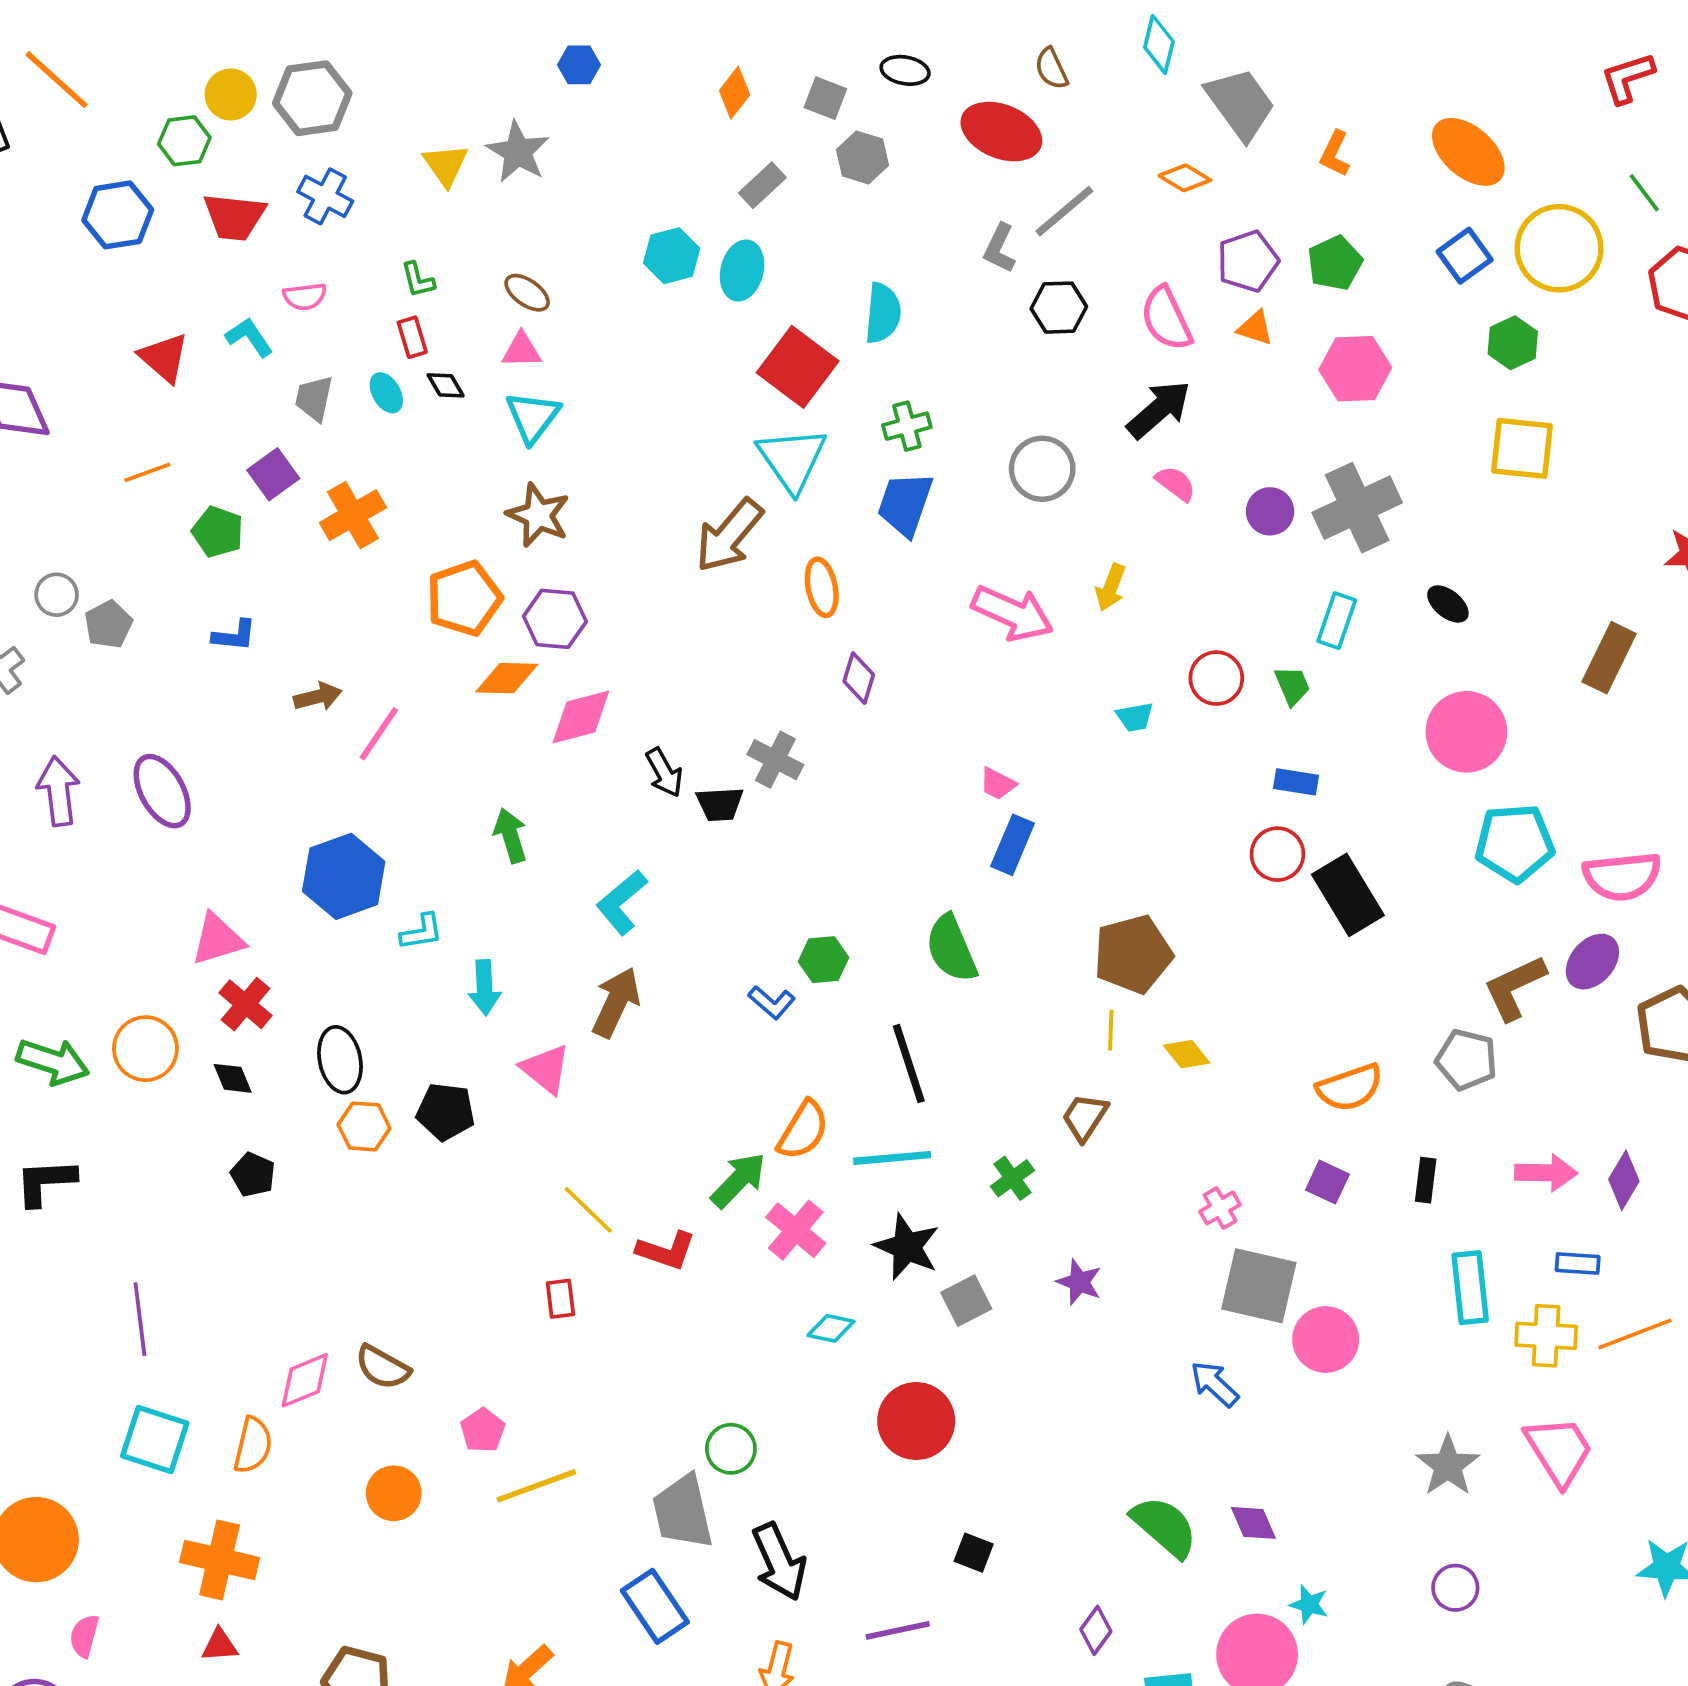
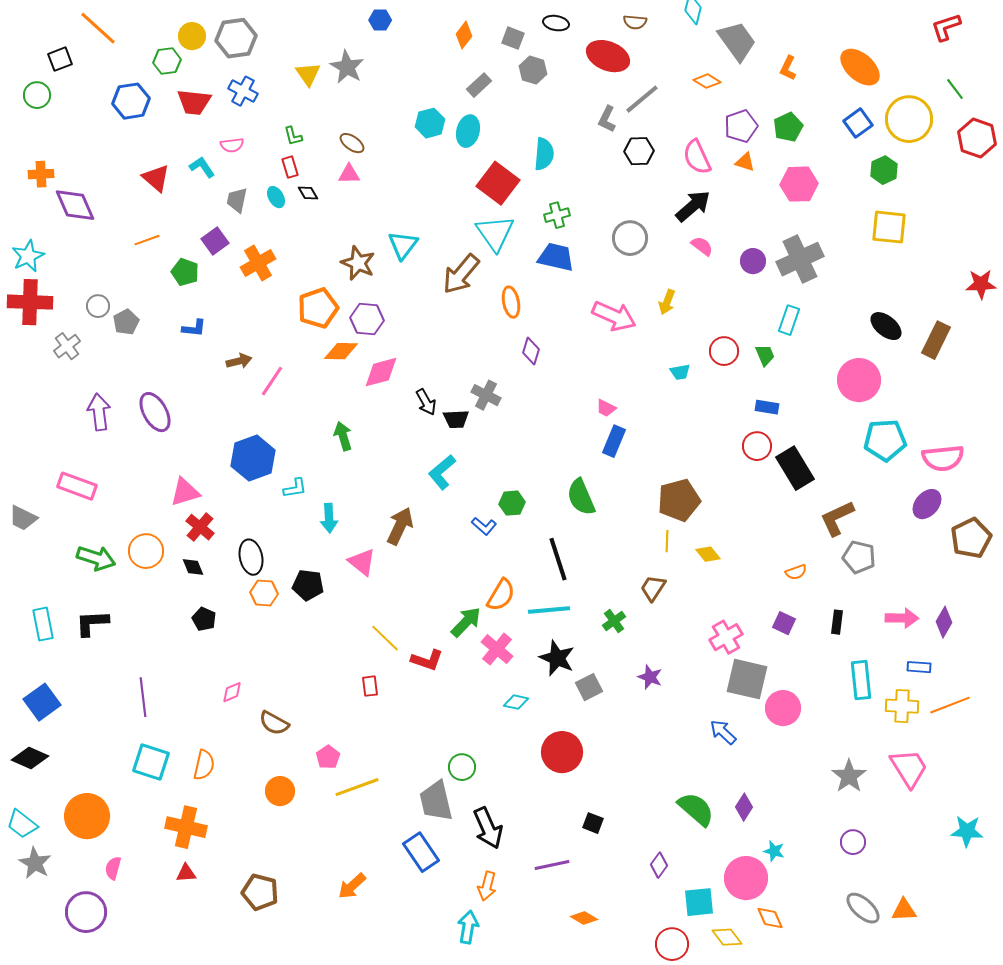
brown semicircle: (1051, 69) -> (635, 22), turned -60
cyan triangle: (533, 417) -> (403, 245), moved
blue trapezoid: (905, 504) -> (556, 257), turned 84
black ellipse: (1448, 604) -> (886, 326), moved, size x1.4
cyan L-shape: (622, 902) -> (442, 472), moved
brown L-shape: (1515, 987) -> (837, 518), moved
orange semicircle: (1350, 1088) -> (796, 572), size x0.6
pink cross: (1220, 1208) -> (726, 637), size x1.5
pink diamond: (305, 1380) -> (232, 692), moved, size x0.7
purple diamond: (1253, 1523) -> (744, 807), turned 56

